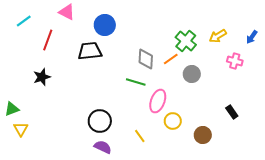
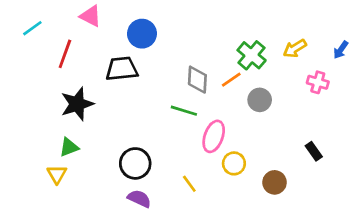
black star: (42, 77) -> (77, 104), moved, size x1.4
green triangle: (12, 109) -> (69, 147), moved
yellow triangle: (21, 129) -> (57, 174), moved

